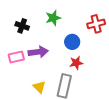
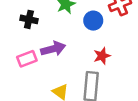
blue circle: (72, 42) -> (93, 21), moved

